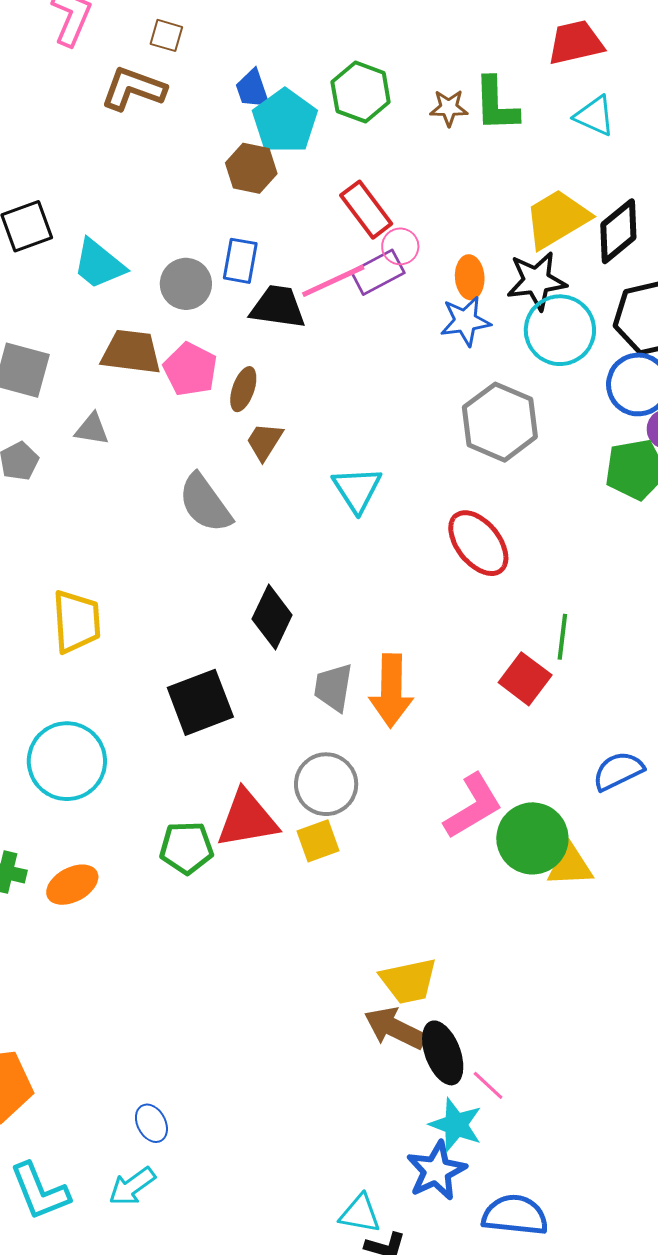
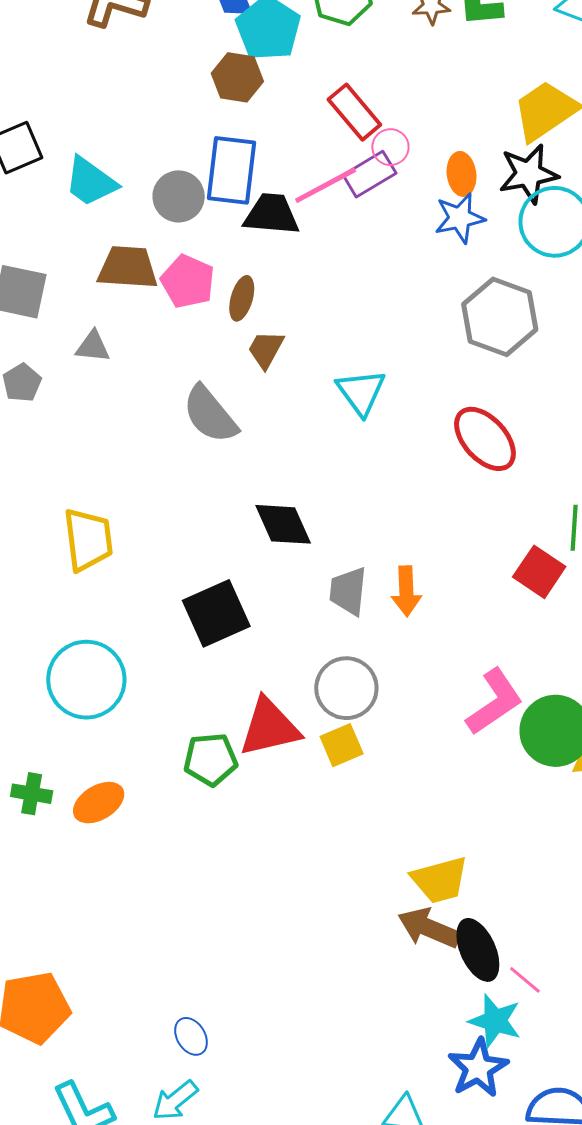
blue rectangle: (240, 261) -> (232, 170), size x1.5
black diamond: (272, 617) -> (283, 524), turned -46
orange arrow: (391, 691) -> (406, 591), size x0.7

